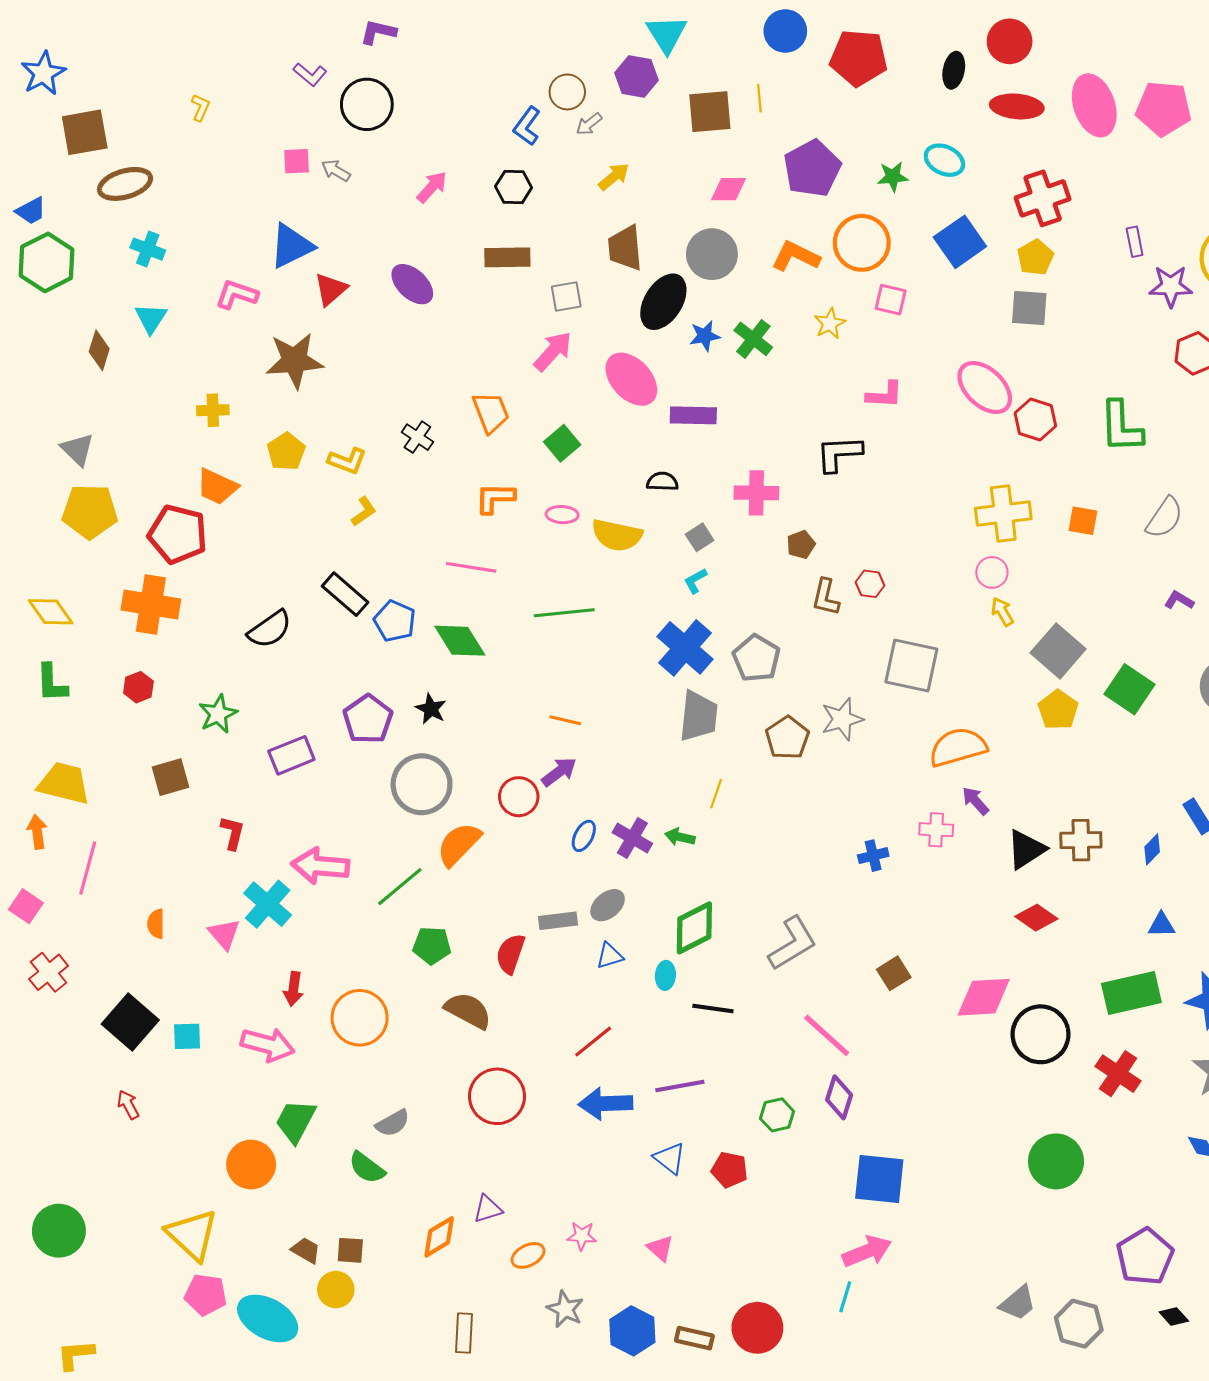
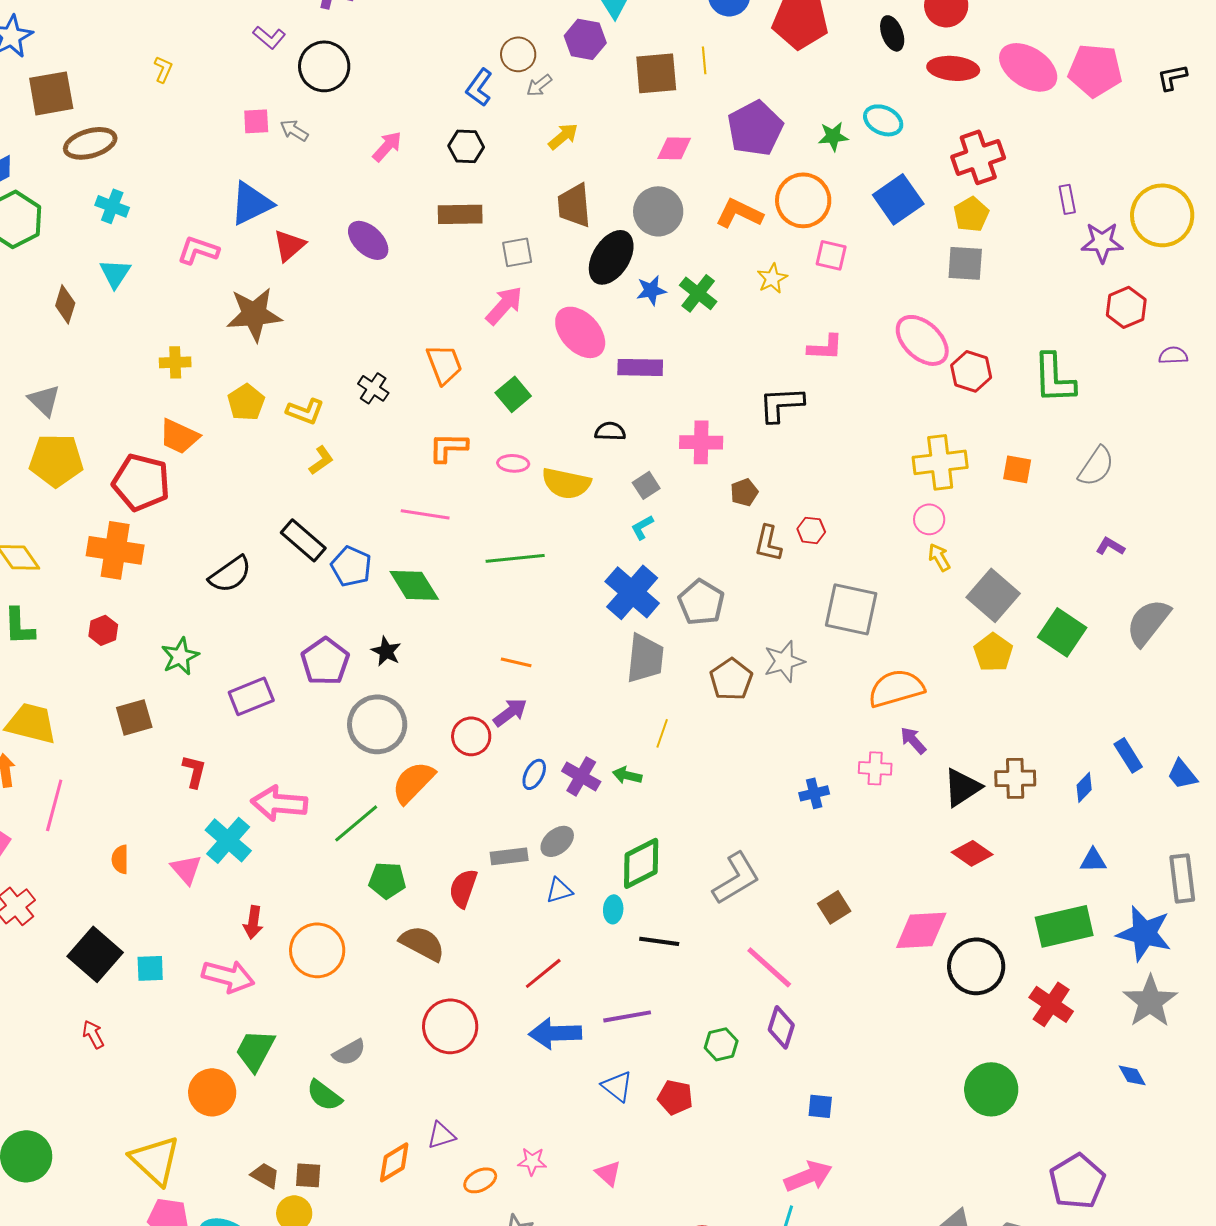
black ellipse: (954, 70) -> (892, 33), turned -32
pink ellipse: (1094, 105) -> (1028, 67), turned -38
blue square: (879, 1179) -> (820, 1106), size x0.5

